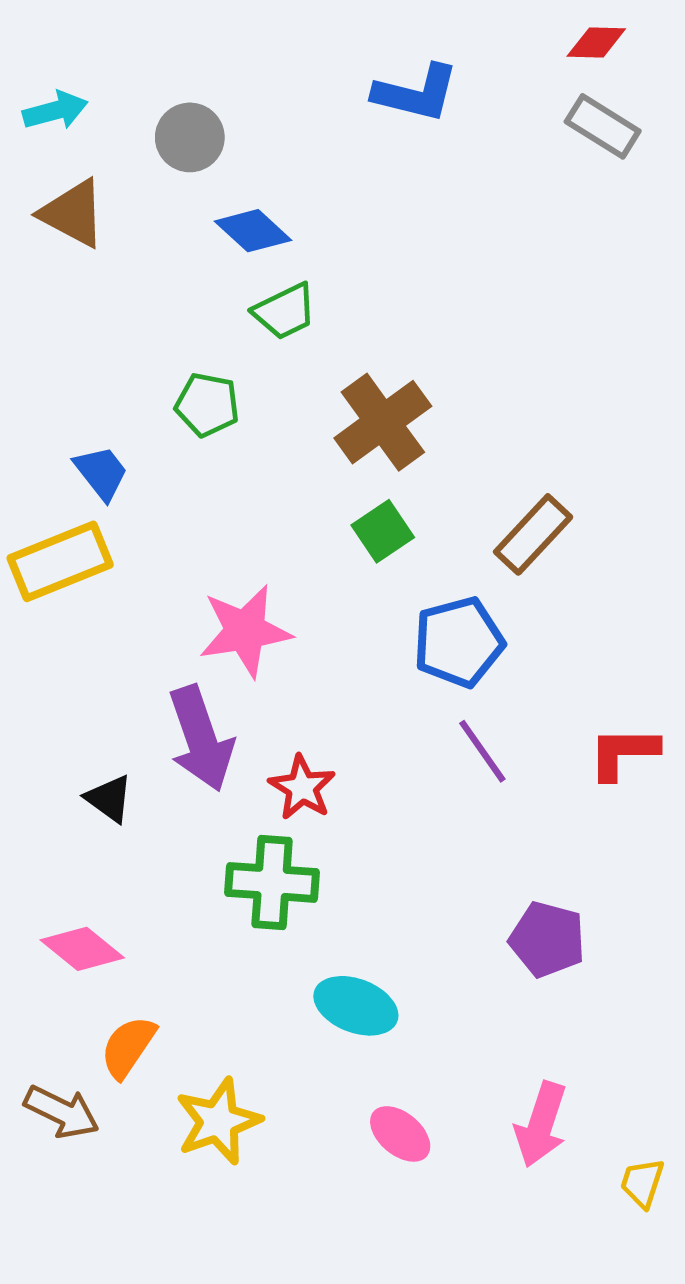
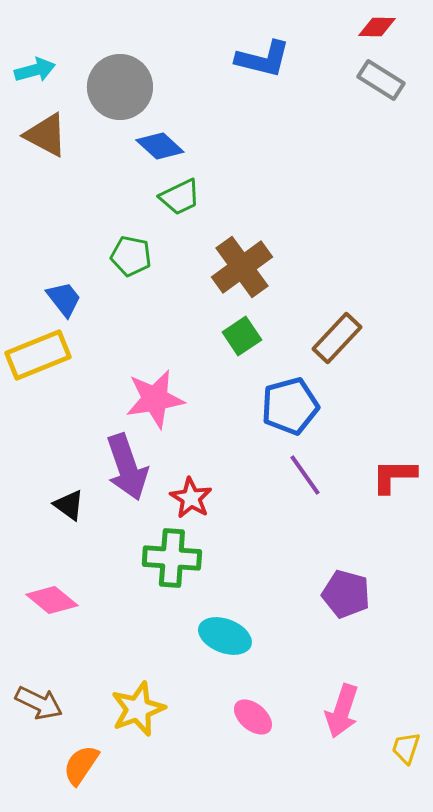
gray circle: (190, 137) -> (120, 87), size x1.5
orange semicircle: (128, 1047) -> (81, 765), moved

